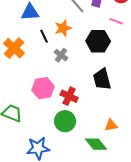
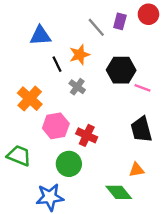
pink line: (116, 21) -> (143, 88), moved
orange cross: (14, 48) -> (30, 99), moved
black trapezoid: (102, 79) -> (141, 129), moved
green circle: (65, 121) -> (69, 164), moved

